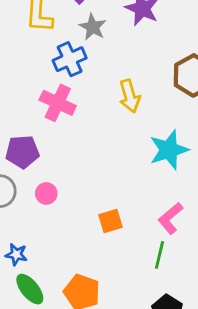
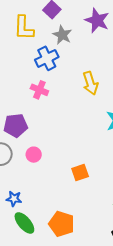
pink cross: (58, 103) -> (39, 90), size x0.7

